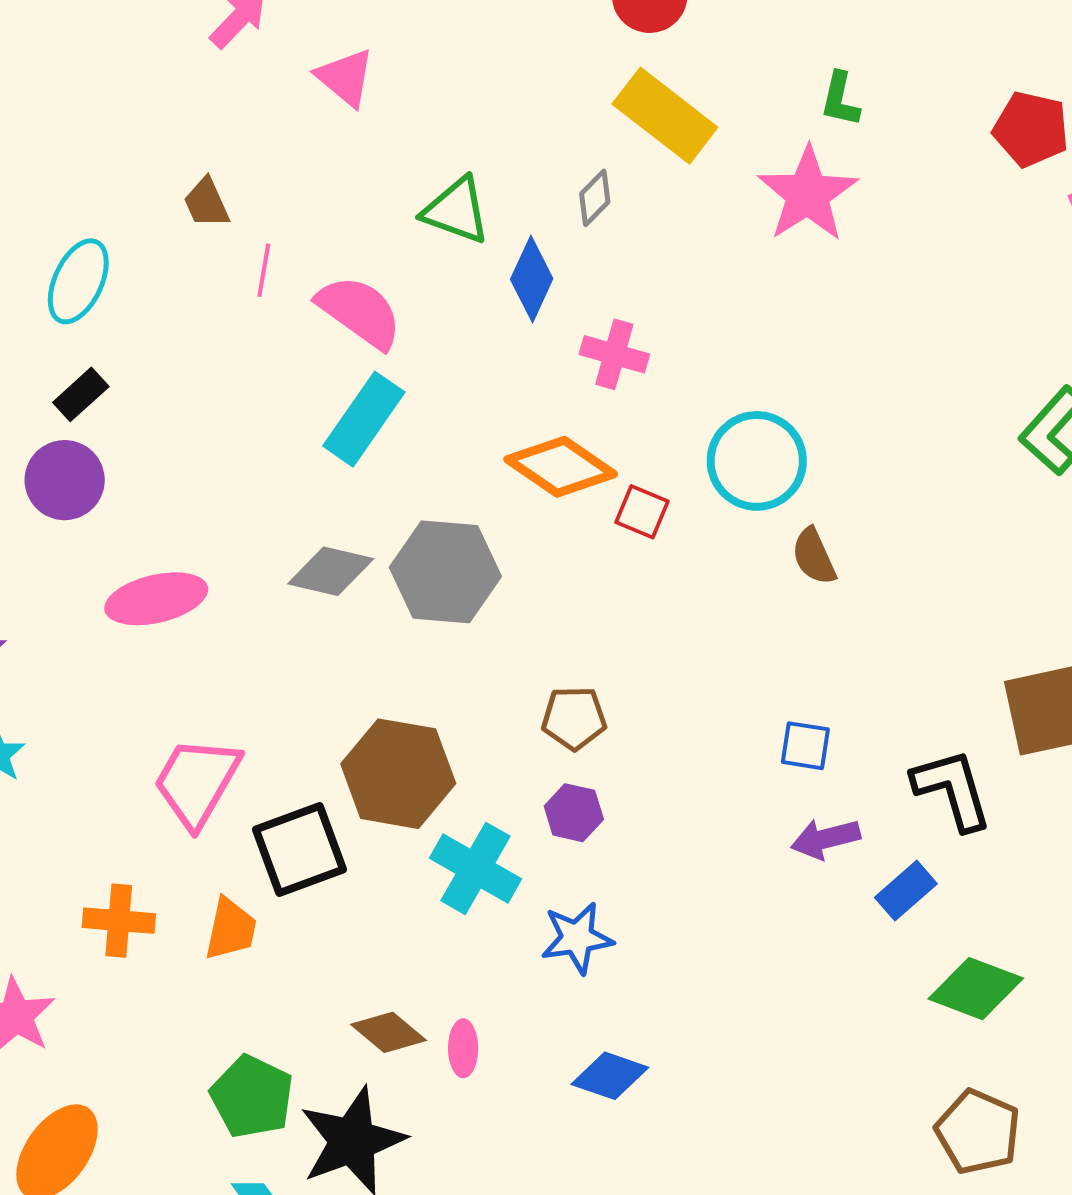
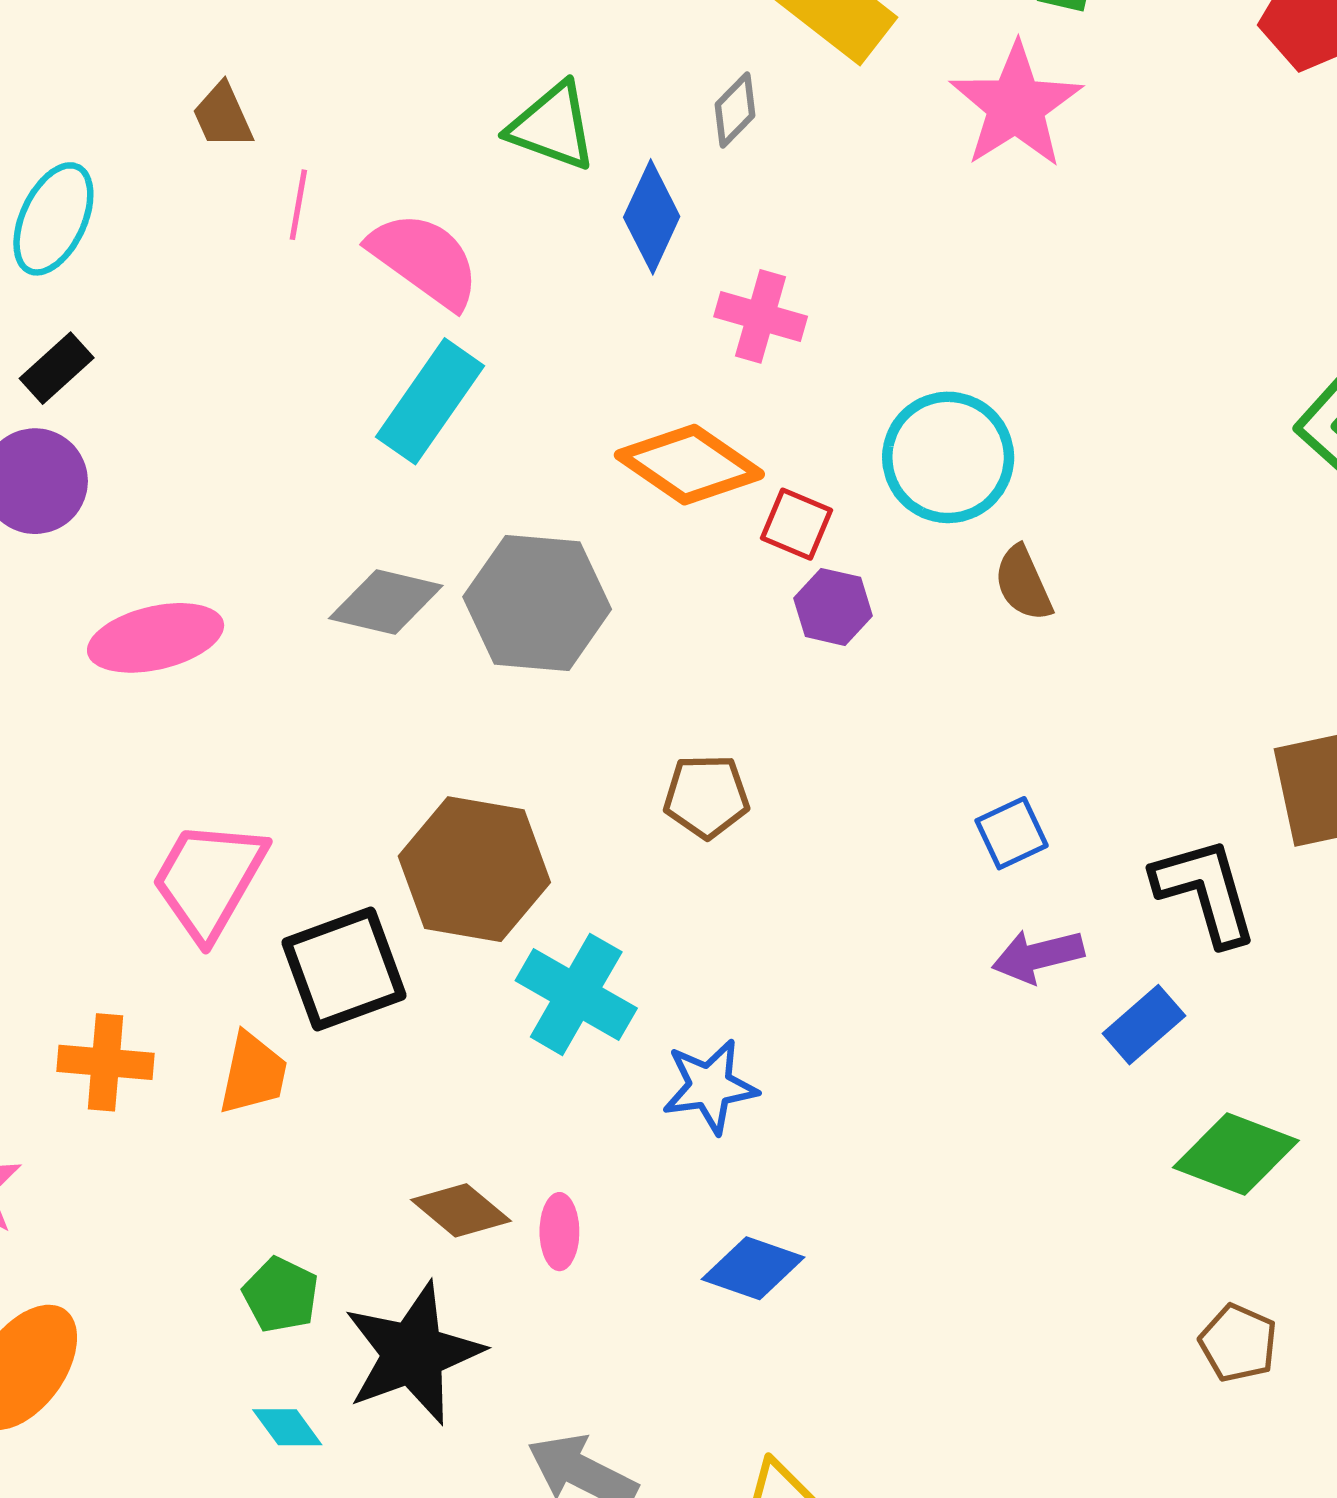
blue square: (805, 746) -> (1012, 833), turned -34
purple hexagon: (574, 813) -> (833, 607), moved
green pentagon: (252, 1097) -> (281, 1295), size x0.7
brown pentagon: (978, 1132) -> (1238, 1343), size x0.7

